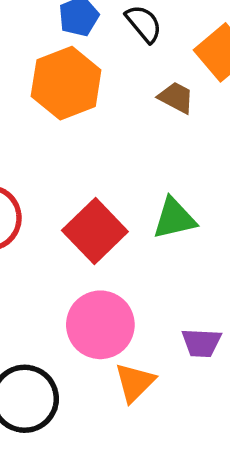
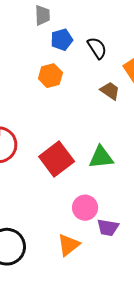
orange hexagon: (66, 83) -> (50, 76), size x0.6
pink circle: (100, 325) -> (85, 208), moved, size x0.7

